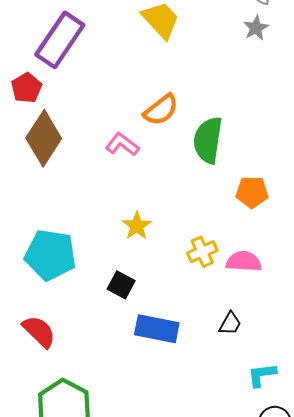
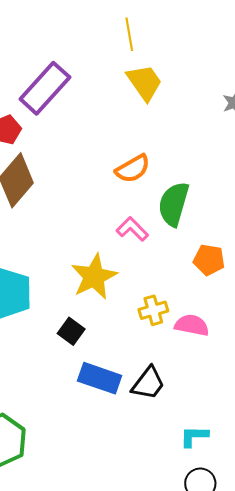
pink L-shape: (122, 144) -> (132, 229), moved
yellow star: (137, 226) -> (94, 277), size x1.6
black trapezoid: (230, 324) -> (148, 383), moved, size x1.5

